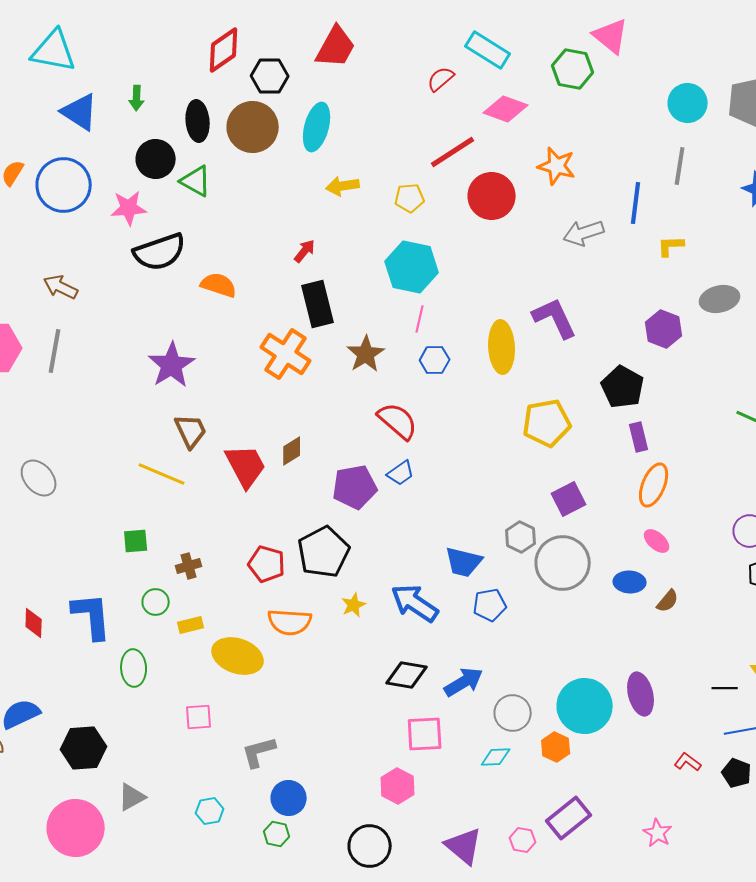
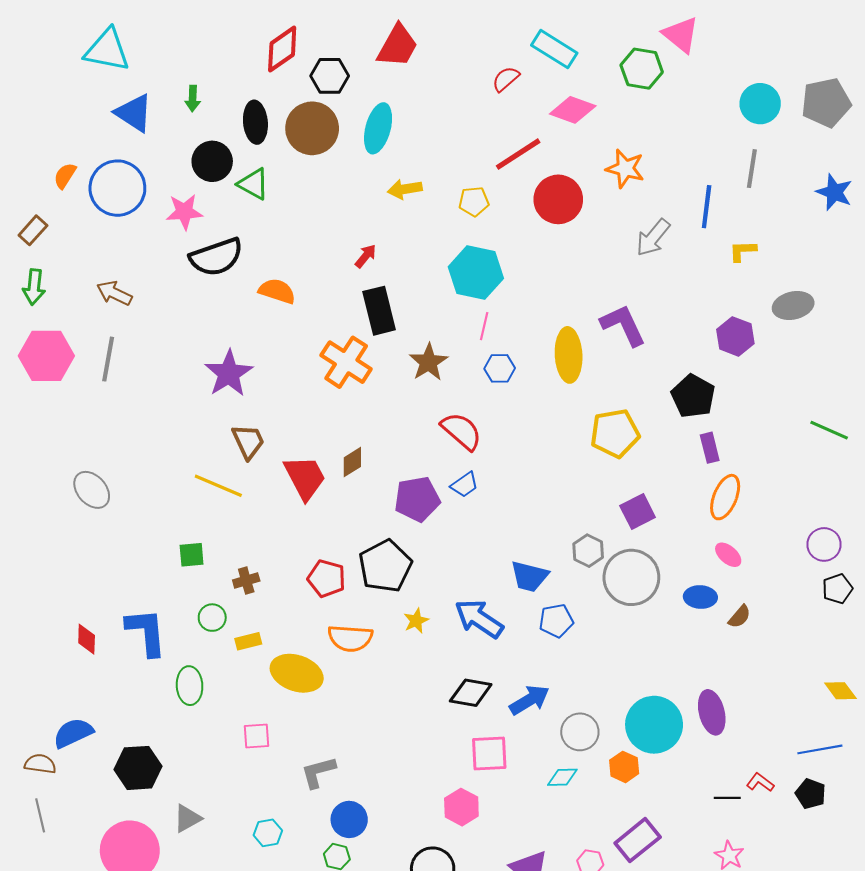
gray arrow: (584, 233) -> (653, 238), turned -33
black line: (725, 688) -> (727, 798), moved

